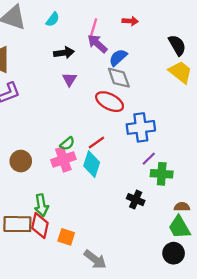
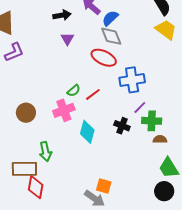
green semicircle: (67, 144) -> (74, 91), moved
cyan diamond: (92, 164) -> (87, 132), moved
black cross: (136, 200) -> (122, 126), moved
brown semicircle: (182, 207) -> (160, 139), moved
red diamond: (40, 225) -> (36, 187), moved
orange square: (66, 237) -> (104, 186), moved

